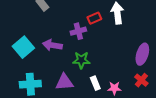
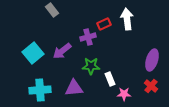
purple arrow: (52, 45) -> (62, 51), turned -48
white rectangle: (95, 83) -> (110, 79), moved

